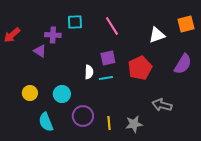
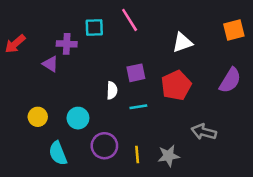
pink line: (112, 26) -> (130, 20), moved
white triangle: (157, 35) -> (182, 43), moved
cyan line: (106, 78) -> (138, 107), moved

